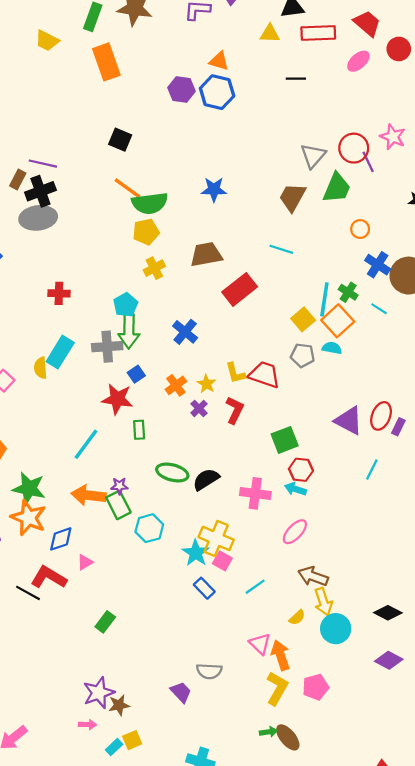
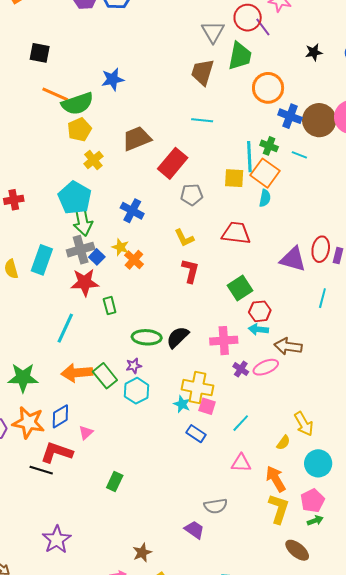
blue star: (214, 189) -> (113, 79), moved
orange circle: (360, 229) -> (268, 88), size x1.8
cyan pentagon: (126, 305) -> (75, 198), size x1.5
yellow square: (303, 319) -> (234, 178), turned -35
gray cross: (107, 347) -> (81, 250), moved
cyan semicircle: (332, 348) -> (265, 198), turned 102
cyan rectangle: (60, 352) -> (42, 260), moved
gray pentagon: (303, 355) -> (192, 195), moved
red trapezoid: (264, 375) -> (236, 233), moved
yellow star: (207, 384) -> (120, 247), moved
purple cross: (199, 408) -> (241, 369), moved
purple star: (119, 486) -> (134, 366), moved
orange star: (28, 518) -> (29, 422), moved
pink ellipse: (295, 532) -> (266, 367), turned 35
cyan star: (196, 553) -> (182, 404), size x0.7
brown arrow: (313, 576) -> (288, 346), moved
cyan circle: (336, 629) -> (318, 463), moved
pink triangle: (260, 644) -> (241, 463), moved, turned -30
purple star: (99, 693) -> (57, 540), moved
green arrow: (269, 732) -> (315, 521), moved

